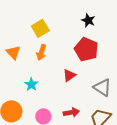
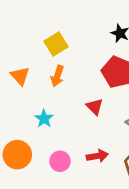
red triangle: (69, 75) -> (95, 107), turned -40

